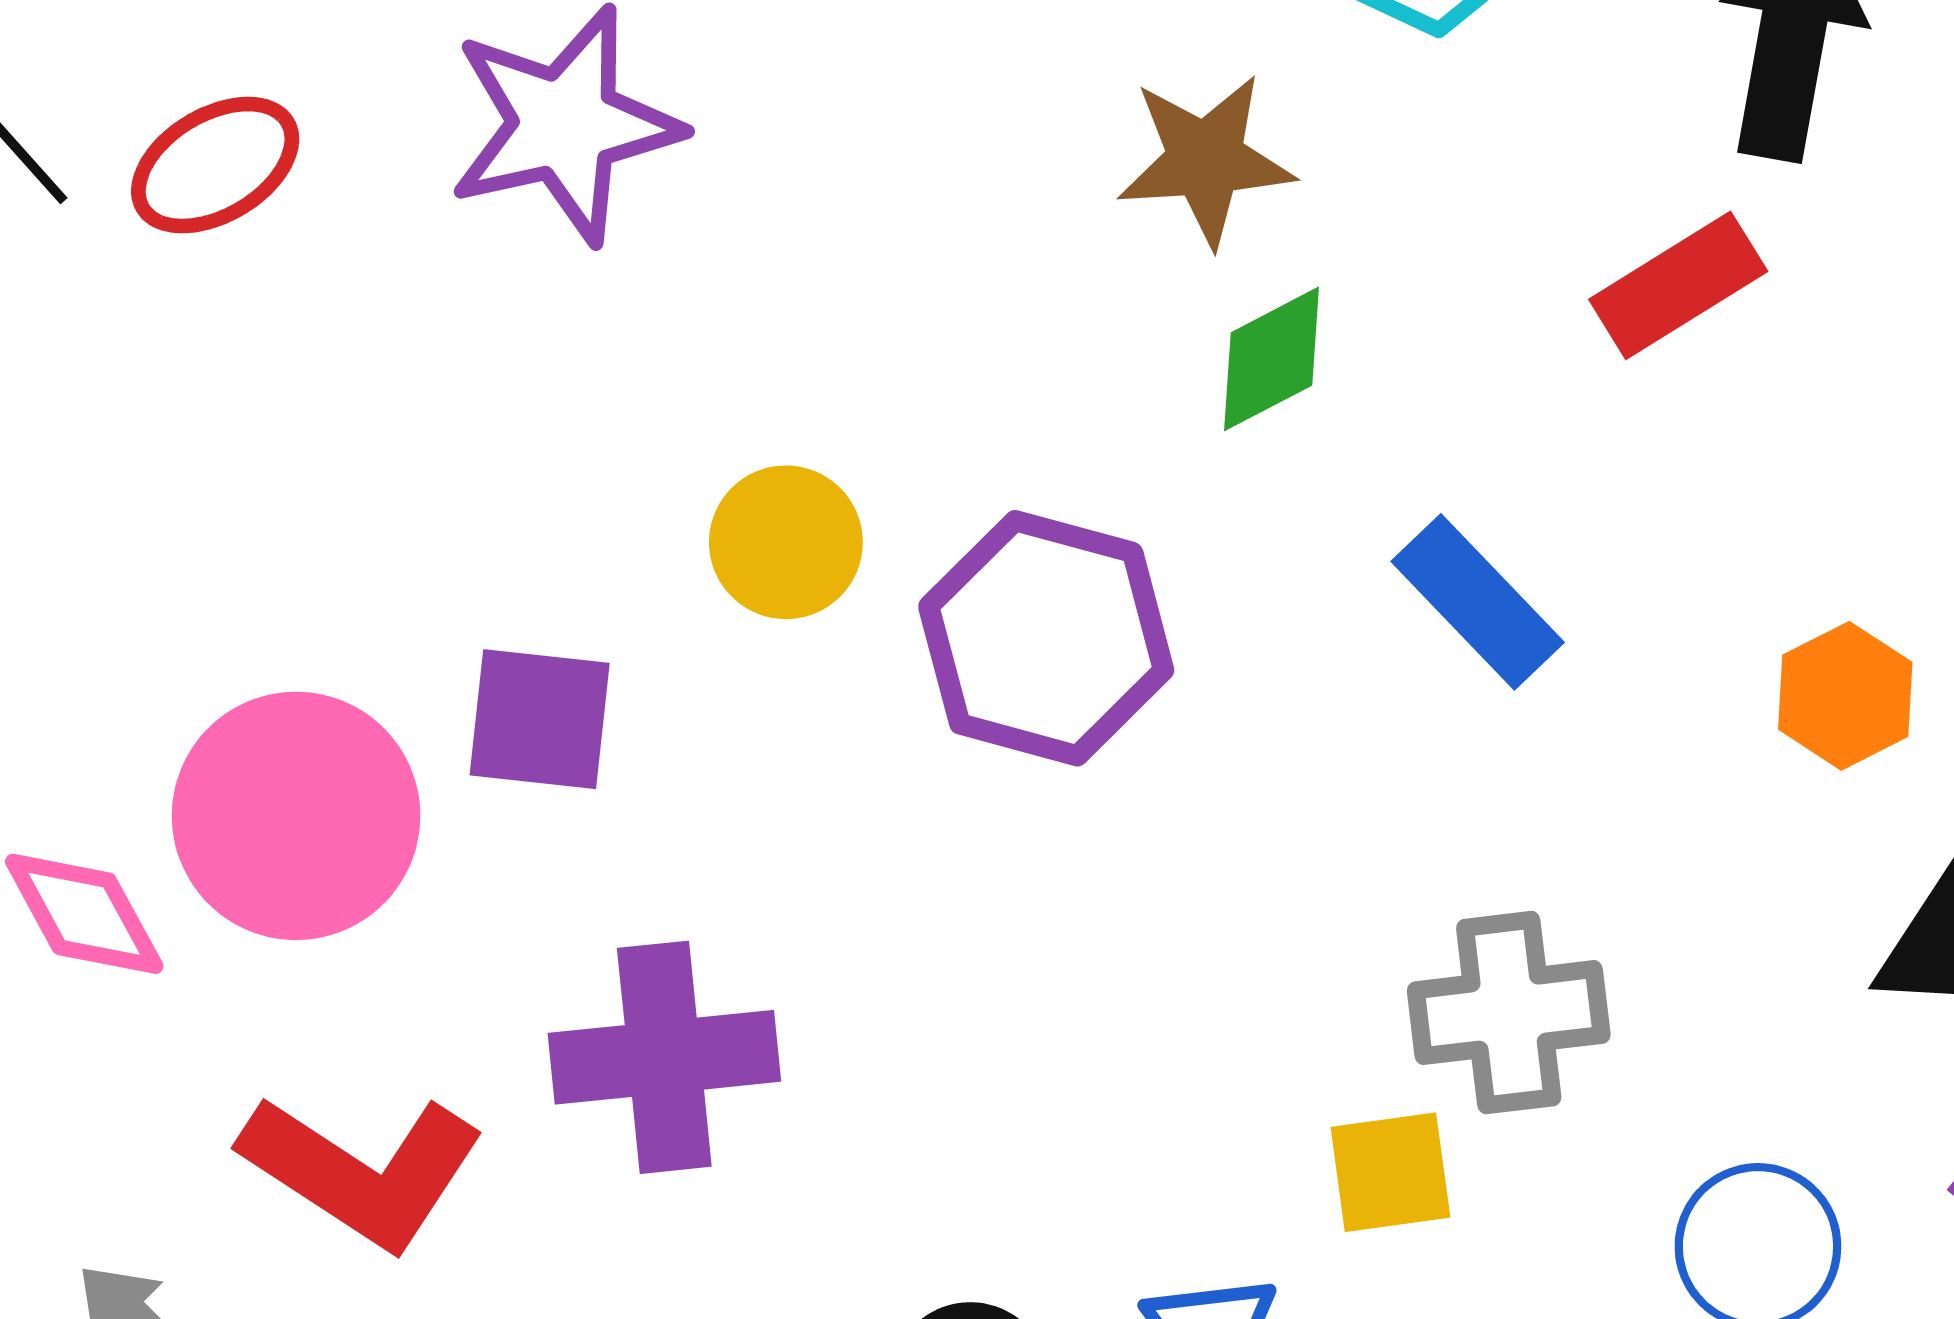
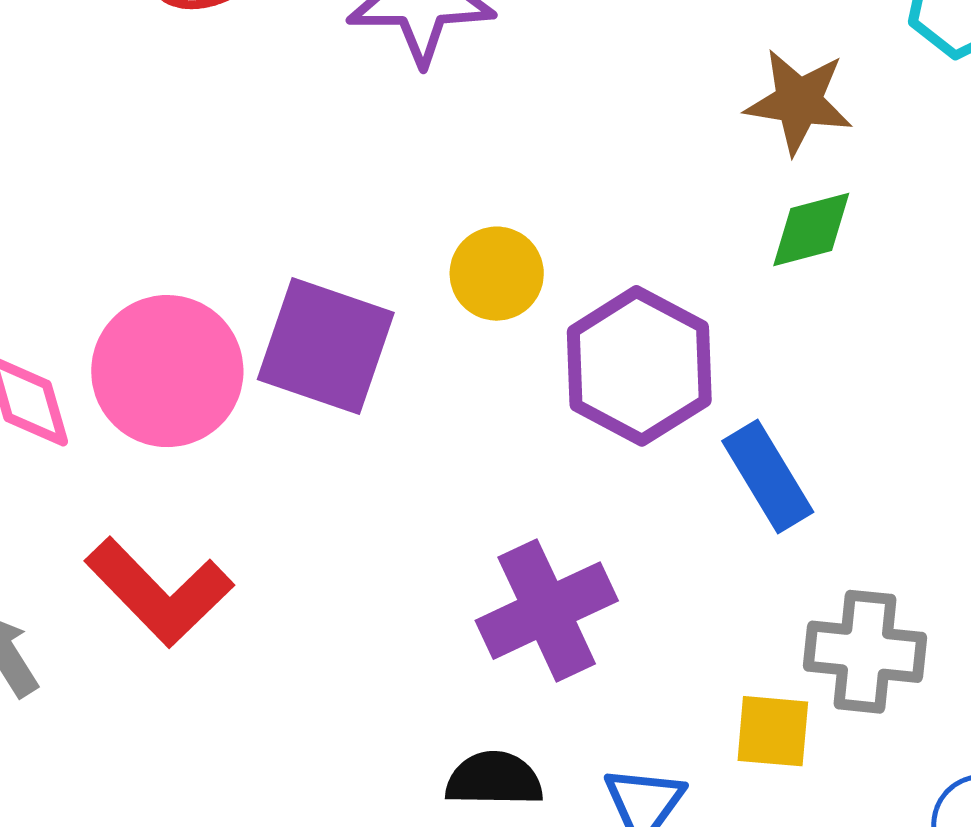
blue rectangle: (1478, 602) -> (768, 477), moved
purple square: (540, 719) -> (326, 346), size x1.4
purple cross: (664, 1057) -> (547, 611), moved, turned -32

